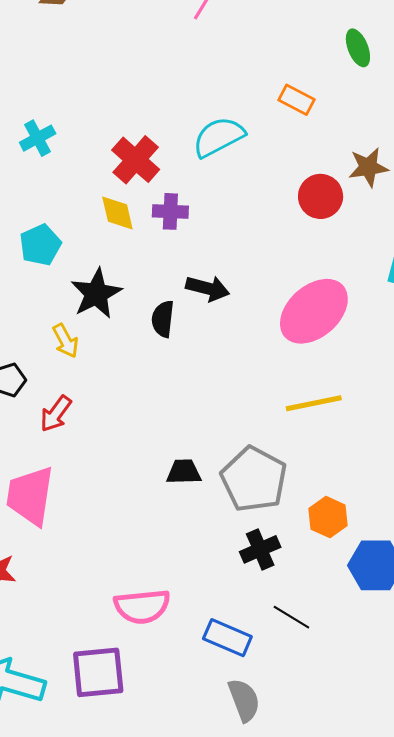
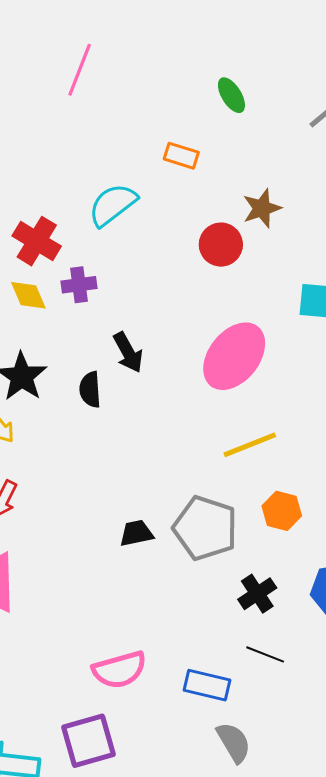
black arrow: (208, 288) -> (128, 352), turned 57
orange hexagon: (328, 517) -> (282, 511), moved
black cross: (260, 549) -> (257, 594), moved

